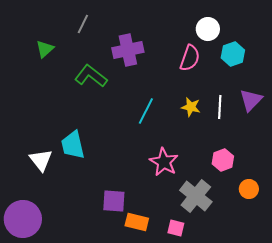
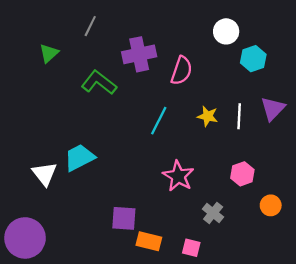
pink semicircle: (190, 58) -> (182, 71), moved
cyan trapezoid: (73, 145) -> (79, 158), turned 76
gray cross: (196, 196) -> (213, 213), size x0.6

